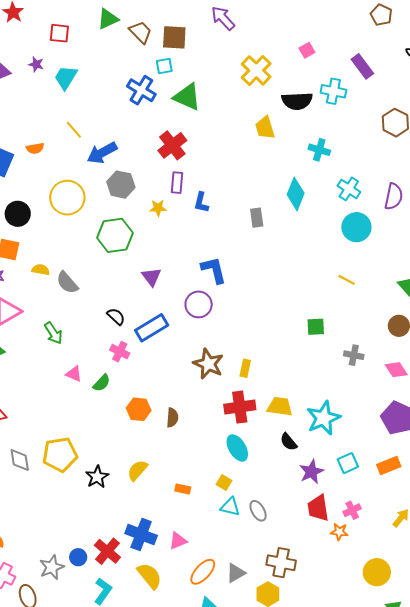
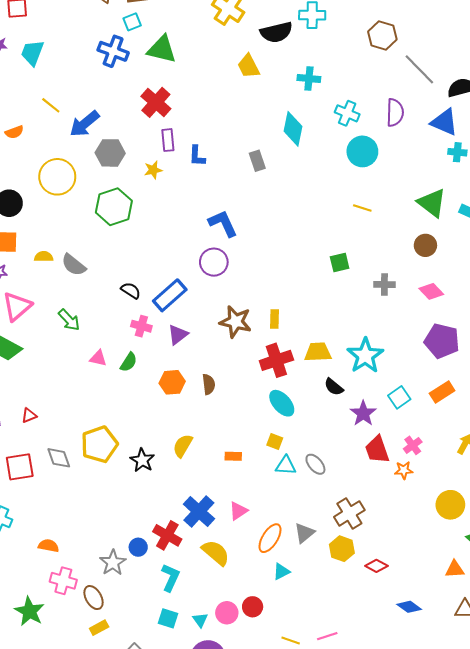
purple triangle: (152, 277) -> (178, 335), moved, turned 40
blue cross: (141, 535) -> (199, 511), turned 32
brown cross: (281, 563) -> (349, 513), turned -32

